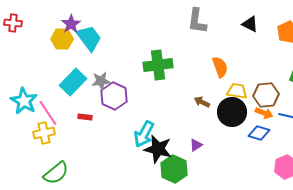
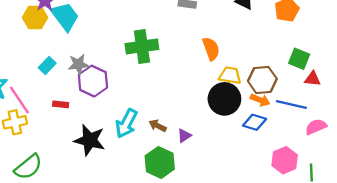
cyan rectangle: (73, 82) -> (47, 65), size x0.6
brown arrow: (202, 102) -> (158, 126), moved
black star: (158, 149) -> (90, 140), moved

